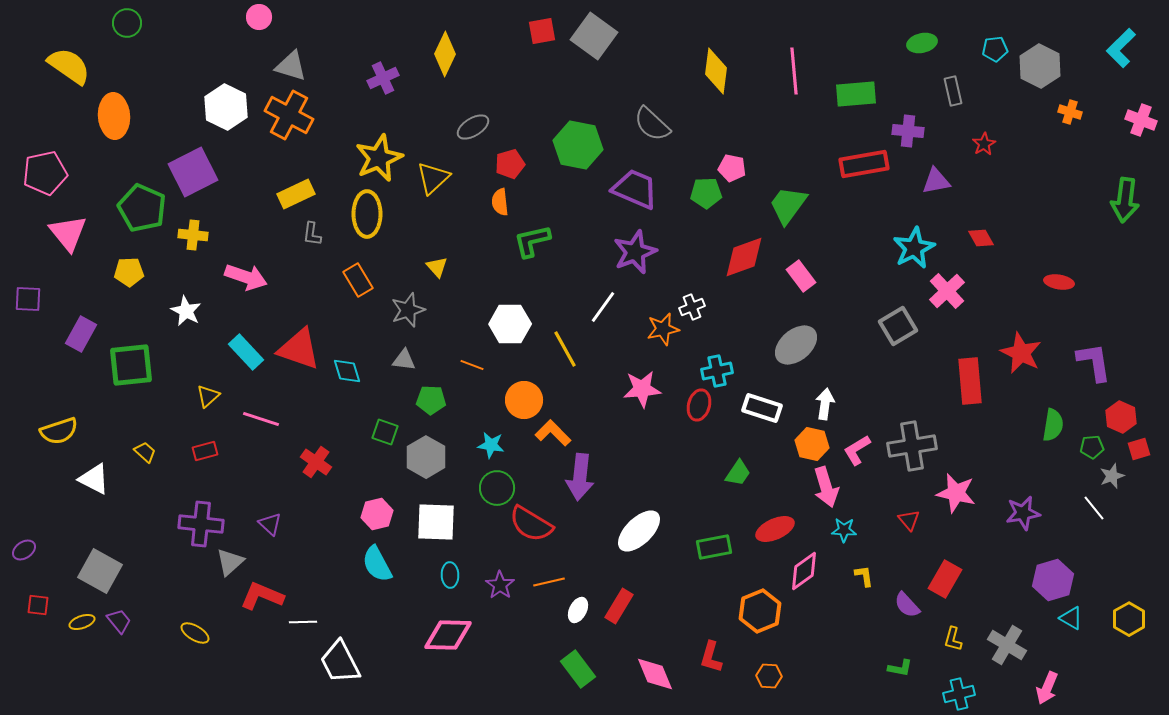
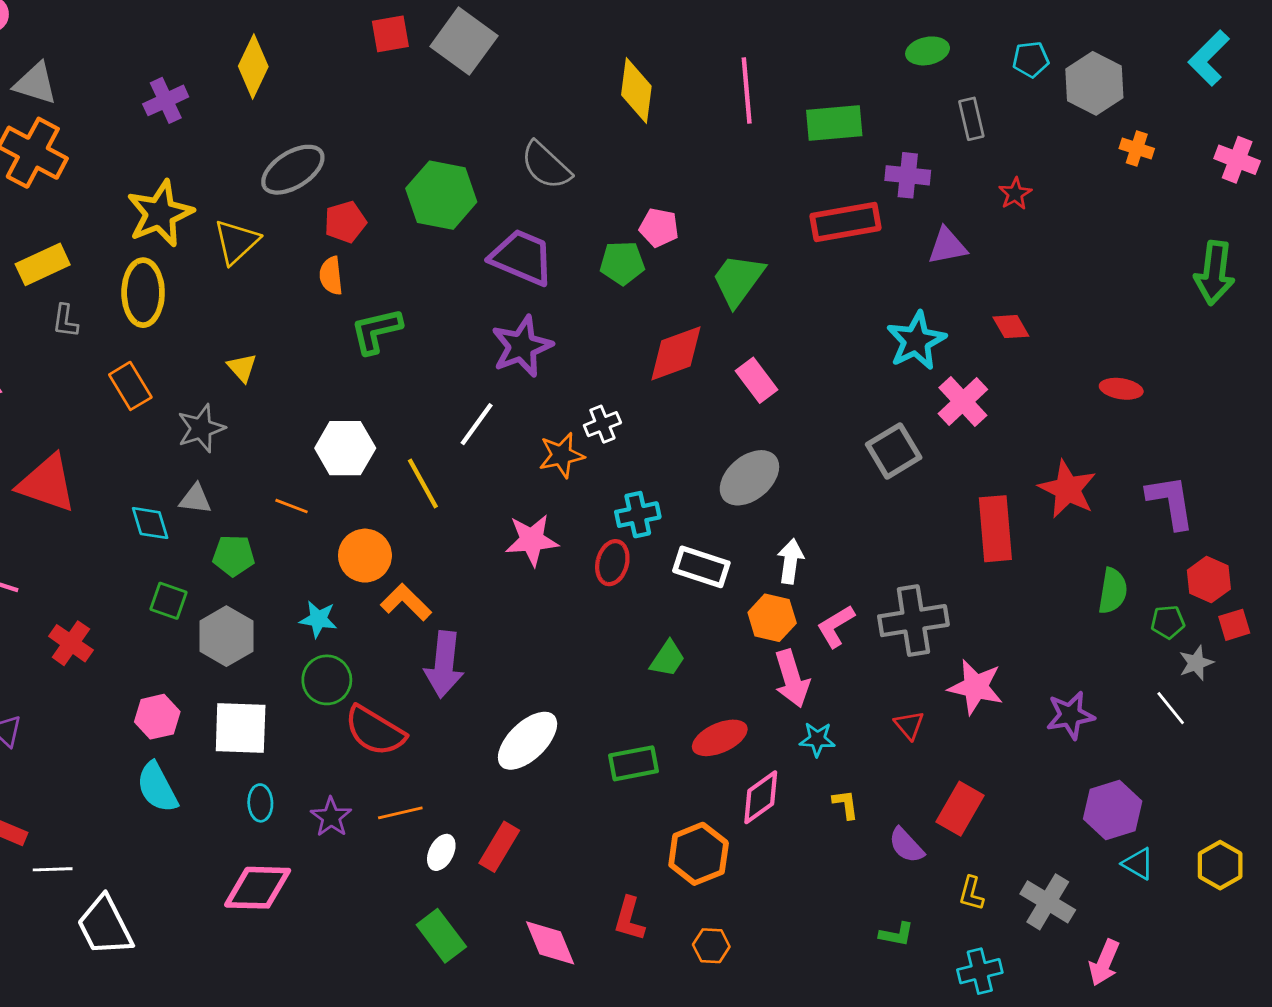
gray ellipse: (473, 127) -> (293, 170), size x1.4
cyan diamond: (347, 371) -> (150, 523), moved

